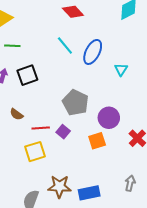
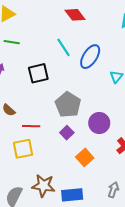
black square: (27, 75) -> (38, 73), moved
purple square: (63, 132) -> (67, 133), moved
orange square: (97, 141) -> (85, 157), moved, turned -30

